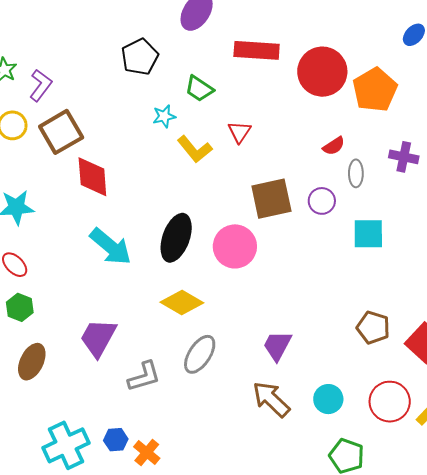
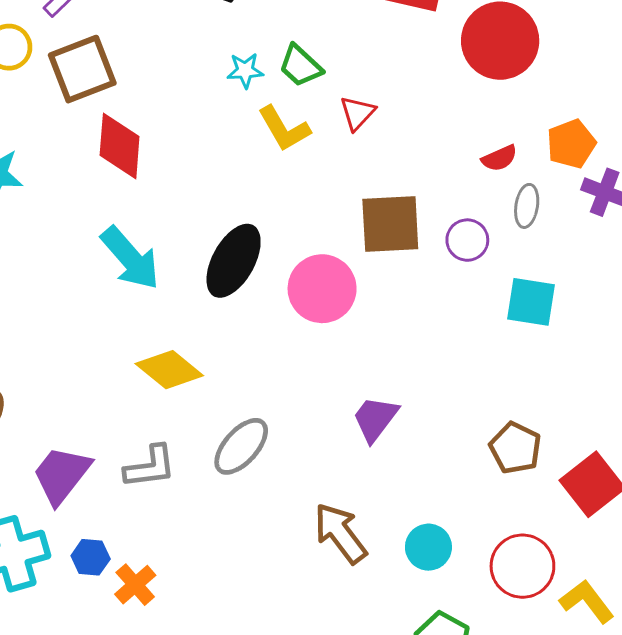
green trapezoid: (199, 89) -> (300, 66), moved
orange pentagon: (375, 90) -> (571, 144), moved, size x0.7
yellow diamond: (182, 302) -> (169, 370), moved
purple trapezoid: (98, 338) -> (62, 475), moved
purple trapezoid: (277, 346) -> (375, 419), moved

